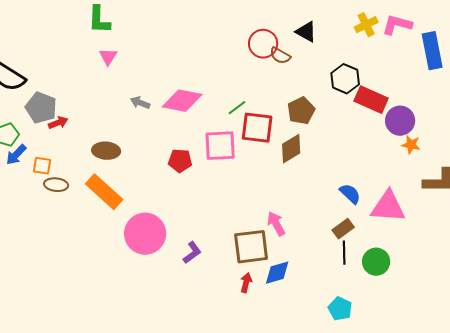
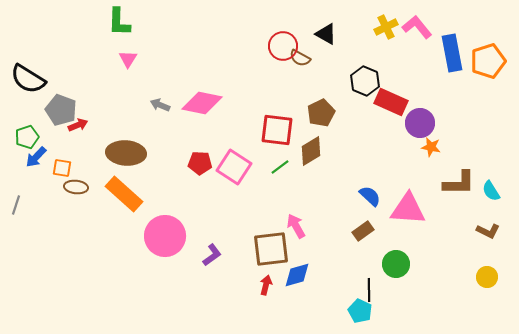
pink L-shape: (397, 25) -> (417, 27), turned 36
green line: (237, 108) -> (280, 167), moved
pink square: (220, 146) -> (234, 167), moved, turned 36
brown ellipse: (106, 151) -> (126, 153), size x1.4
black line: (344, 253) -> (369, 290), moved

